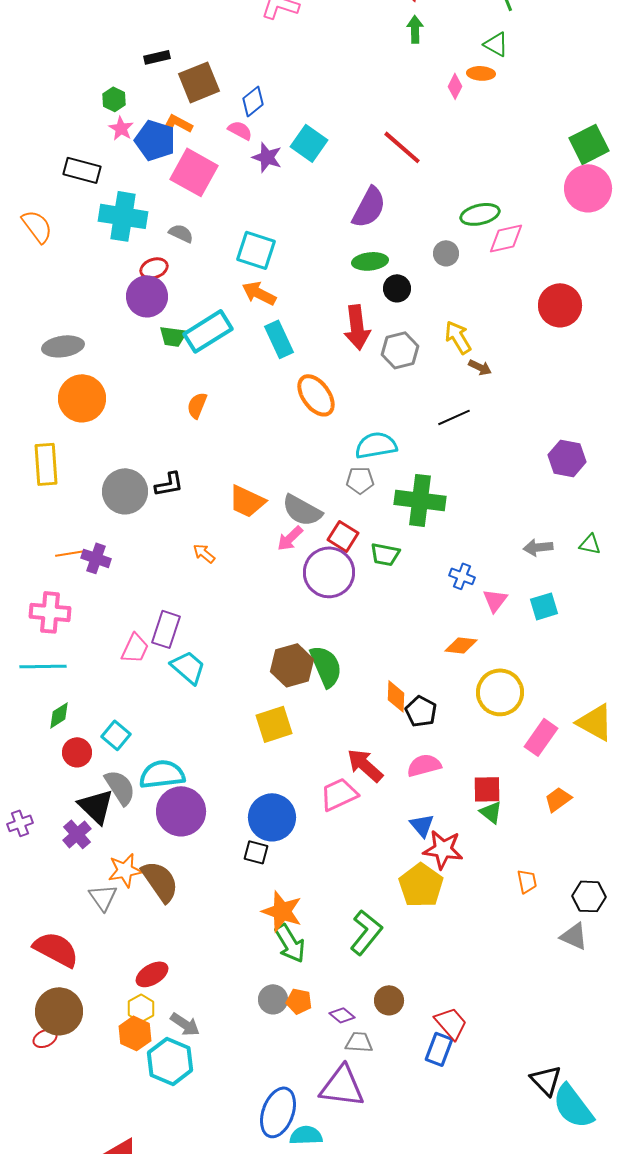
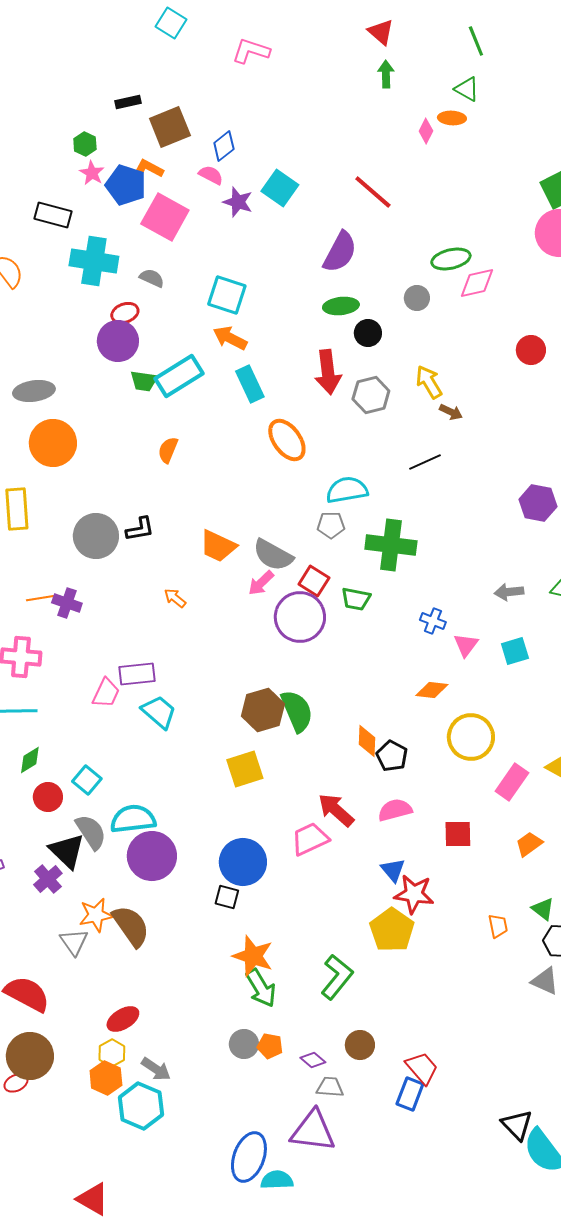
red circle: (560, 305) -> (531, 350), size x0.7
purple rectangle: (166, 629) -> (137, 674), turned 66
green triangle: (491, 812) -> (543, 909), moved

